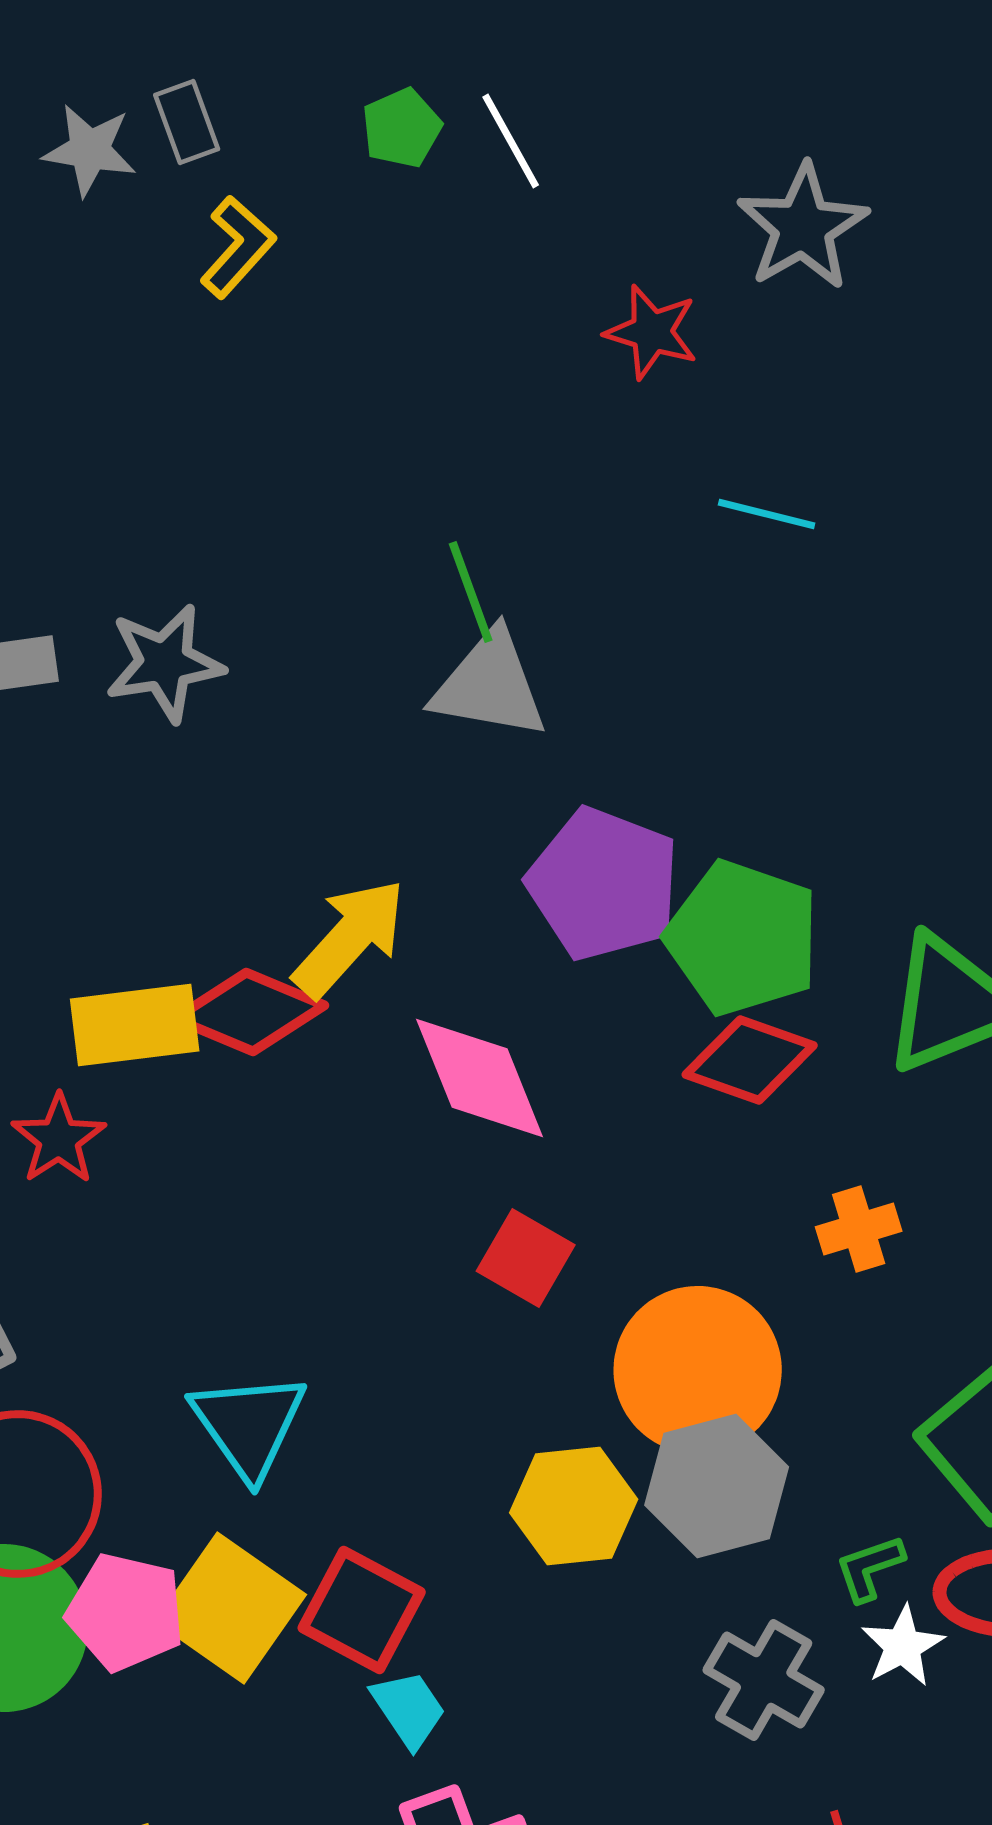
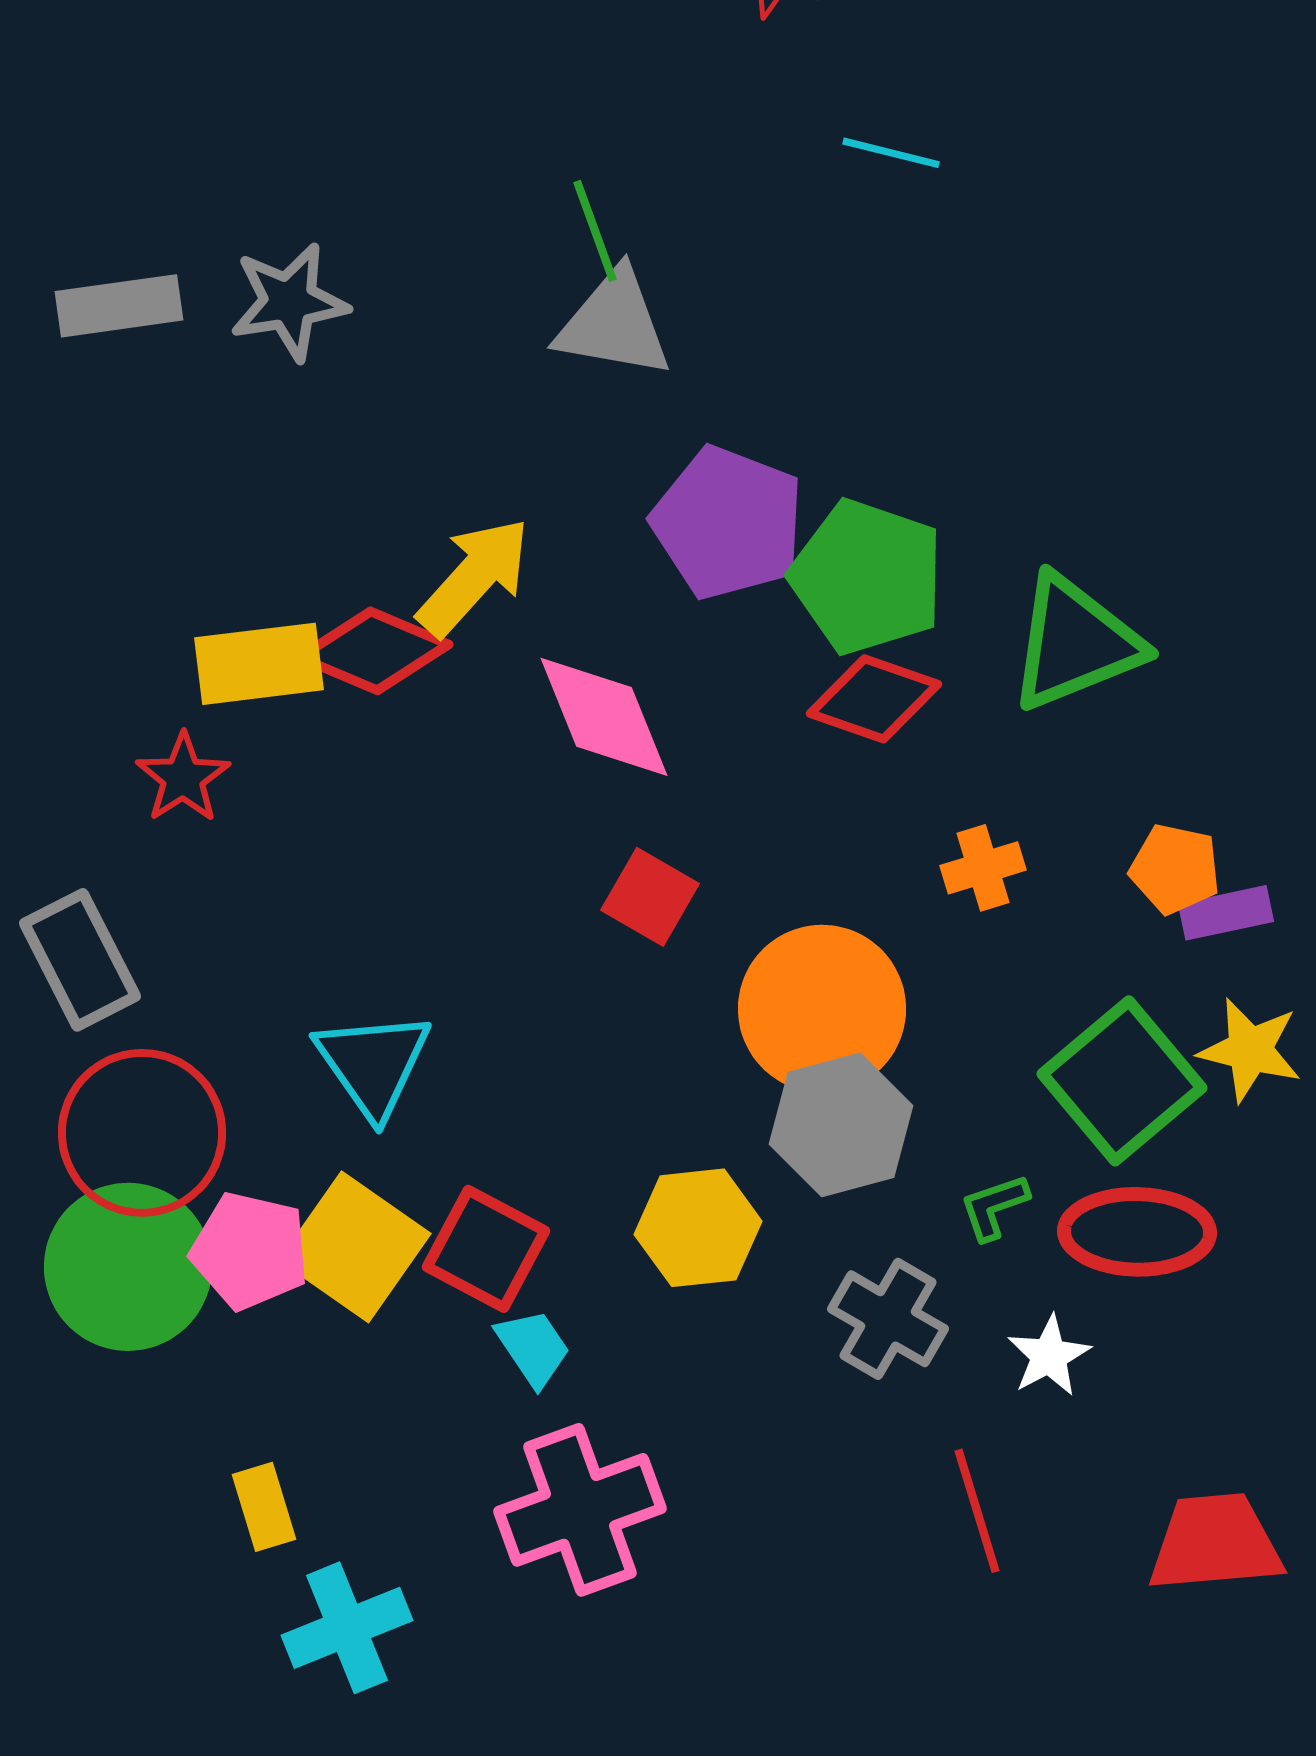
yellow hexagon: (574, 1506) -> (698, 1228), moved
white star: (903, 1646) -> (1049, 1356), moved

